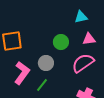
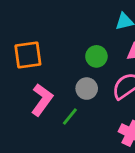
gray circle: (46, 63) -> (87, 89), moved

